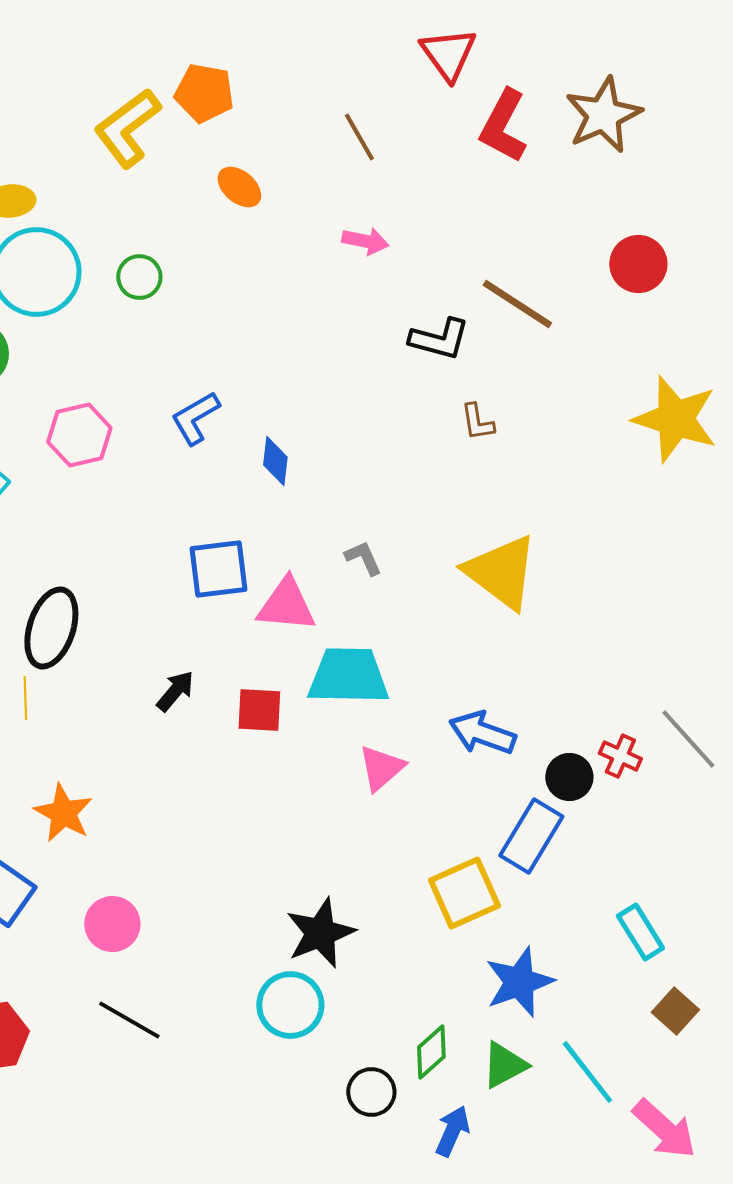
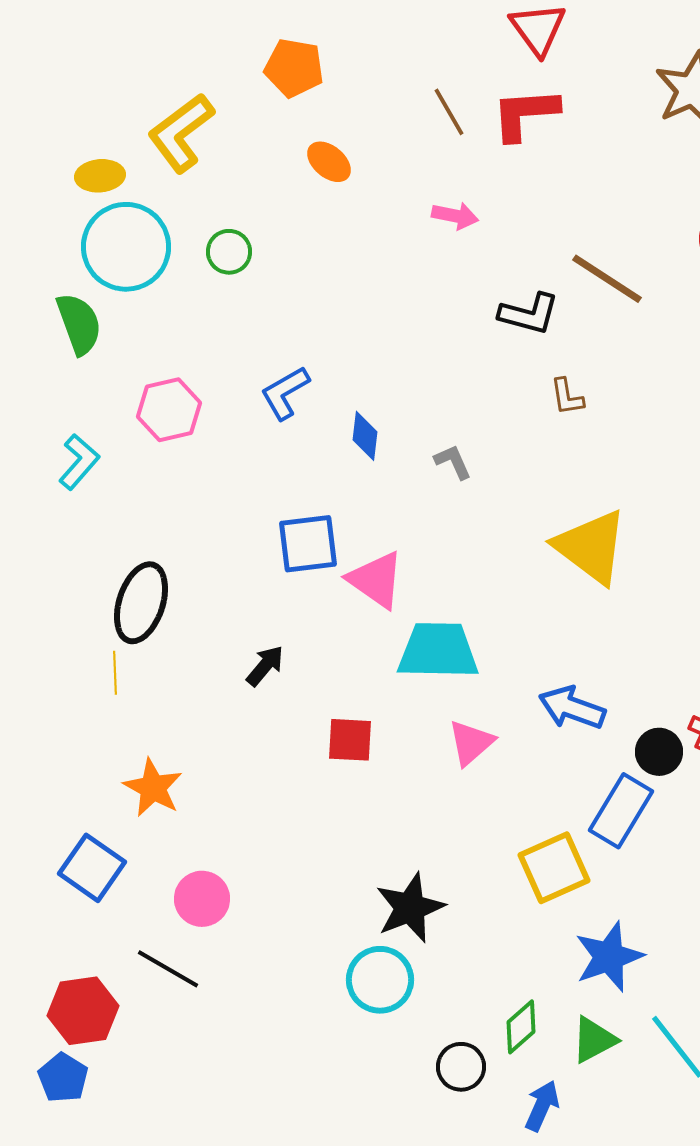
red L-shape: (503, 126) -> (525, 114), moved, turned 58
yellow L-shape: (127, 128) -> (181, 133), moved
gray L-shape: (363, 558) -> (453, 462), moved
pink triangle: (286, 605) -> (376, 580), turned 30
red square: (259, 710) -> (350, 740), moved
black line: (129, 1020) -> (168, 969), moved

